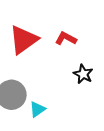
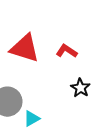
red triangle: (24, 40) -> (25, 48), turned 48

